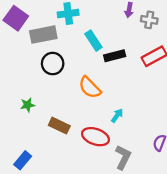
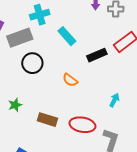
black rectangle: (115, 56) -> (97, 55), moved
orange semicircle: (90, 87) -> (70, 80), size x0.7
cyan arrow: (117, 116) -> (114, 100), moved

